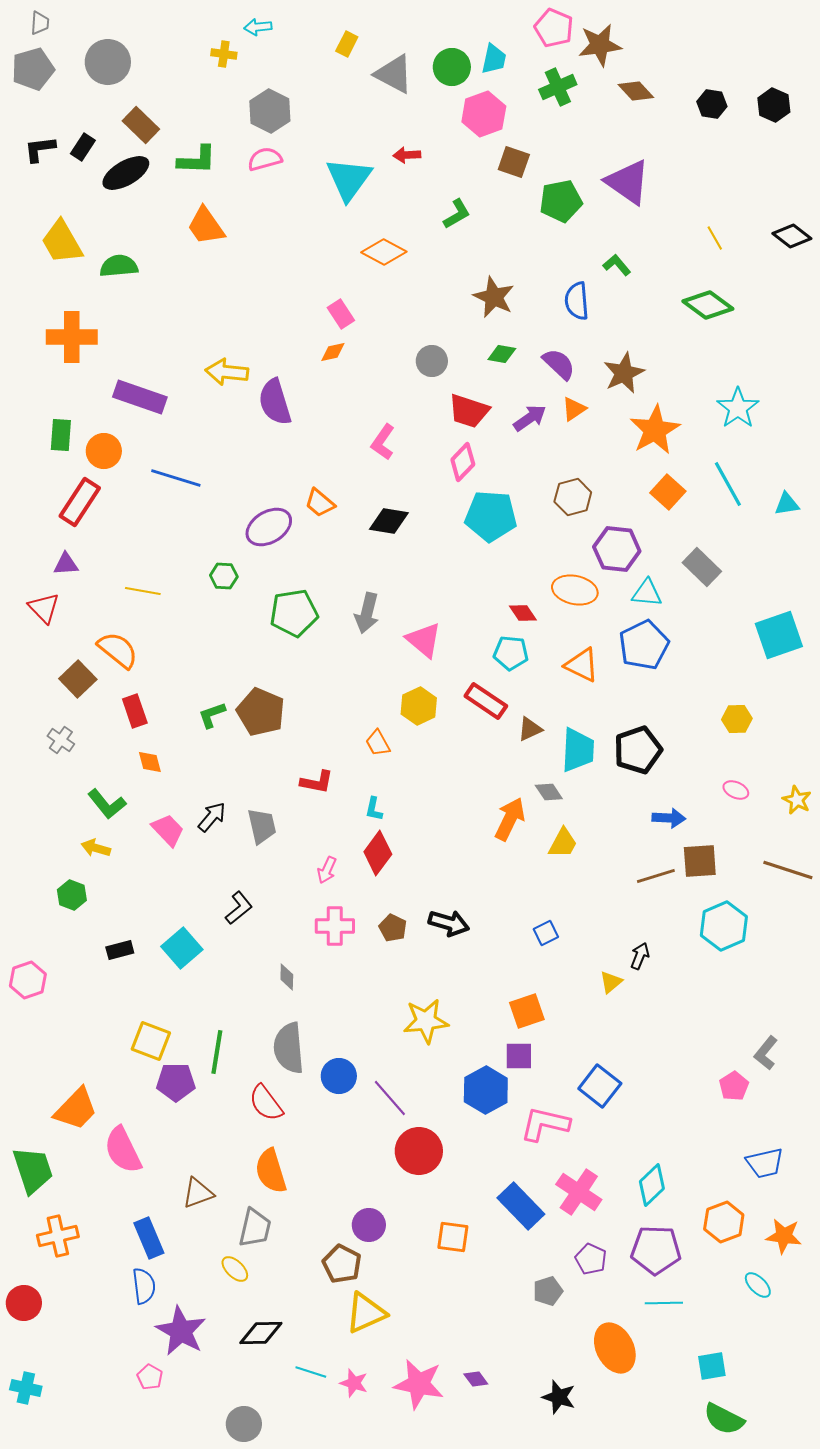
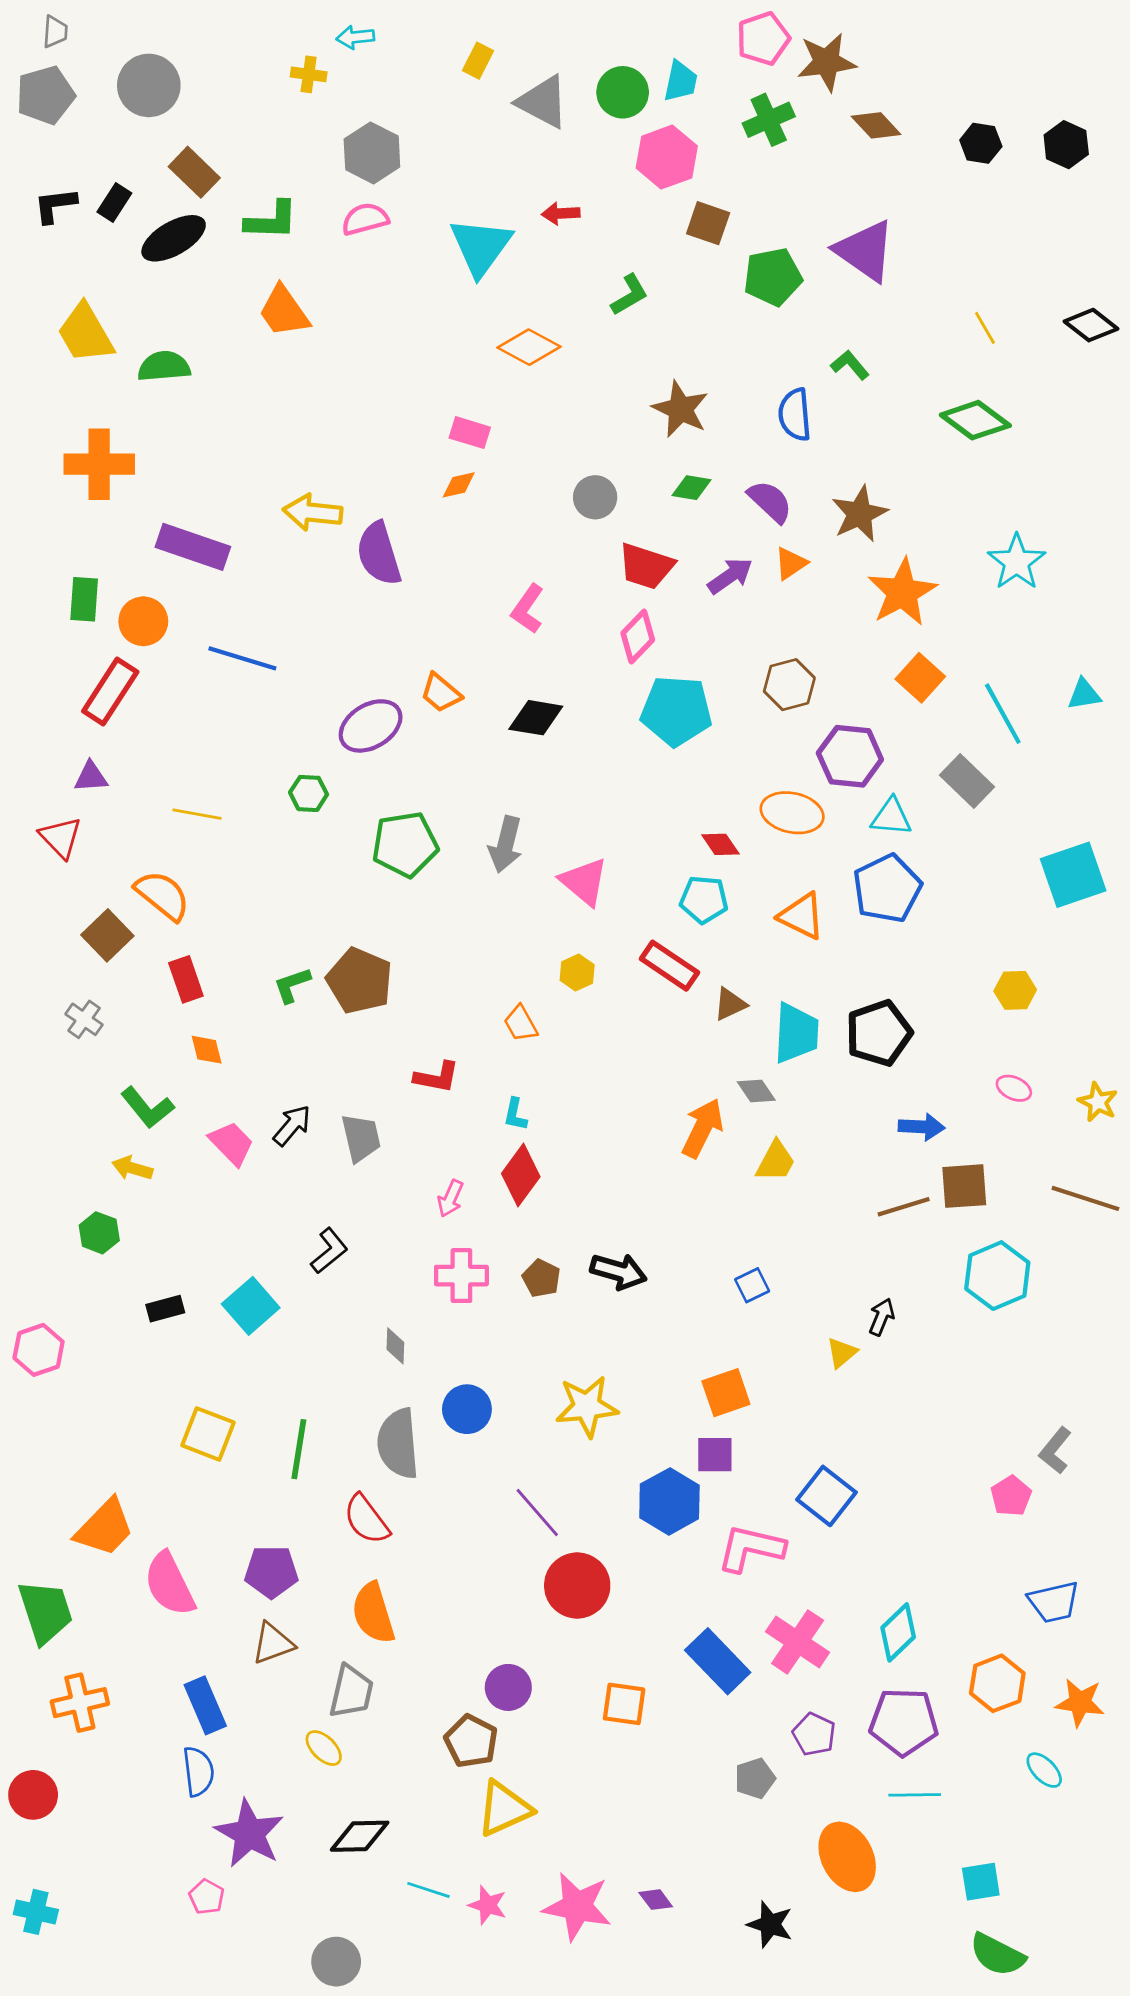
pink pentagon: (554, 28) -> (763, 39), turned 30
pink rectangle: (341, 314) -> (470, 433), turned -40
cyan line: (728, 484) -> (1003, 714), moved
yellow hexagon: (419, 706) -> (577, 973), size x0.7
blue circle: (339, 1076) -> (467, 1409), moved
purple pentagon: (176, 1082) -> (271, 1572), moved

